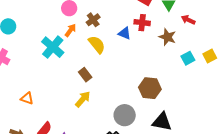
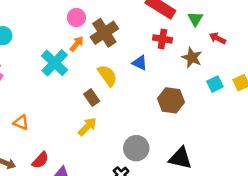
brown cross: (93, 20) -> (104, 33), size x1.6
blue triangle: (124, 33) -> (140, 63), moved
yellow semicircle: (97, 45) -> (107, 76), moved
brown hexagon: (150, 88) -> (171, 100), moved

